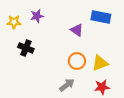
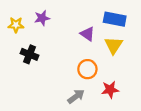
yellow triangle: (100, 63) -> (114, 45), moved, turned -36
red star: (102, 87) -> (110, 90), moved

